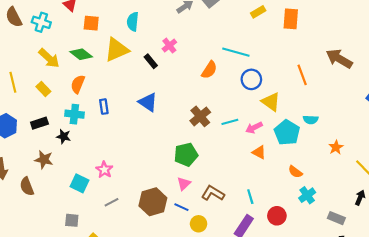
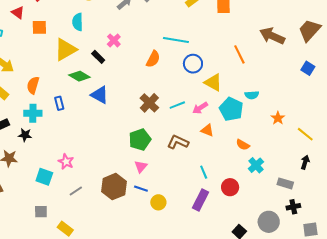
green diamond: (81, 54) -> (79, 76), moved
brown L-shape: (213, 193) -> (178, 142), moved

